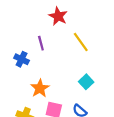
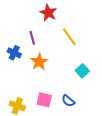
cyan square: (86, 82) -> (82, 71), moved
orange star: (40, 88) -> (39, 62), moved

